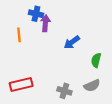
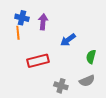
blue cross: (36, 14) -> (22, 18), moved
red rectangle: (21, 85) -> (38, 61), moved

